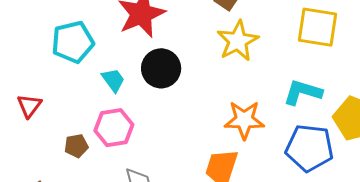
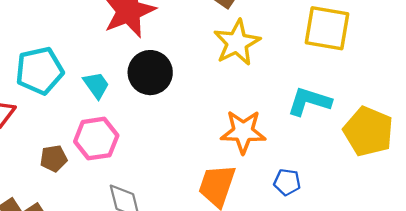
cyan pentagon: (73, 42) -> (39, 71), moved
blue pentagon: (310, 148) -> (287, 182), moved, size x0.5

